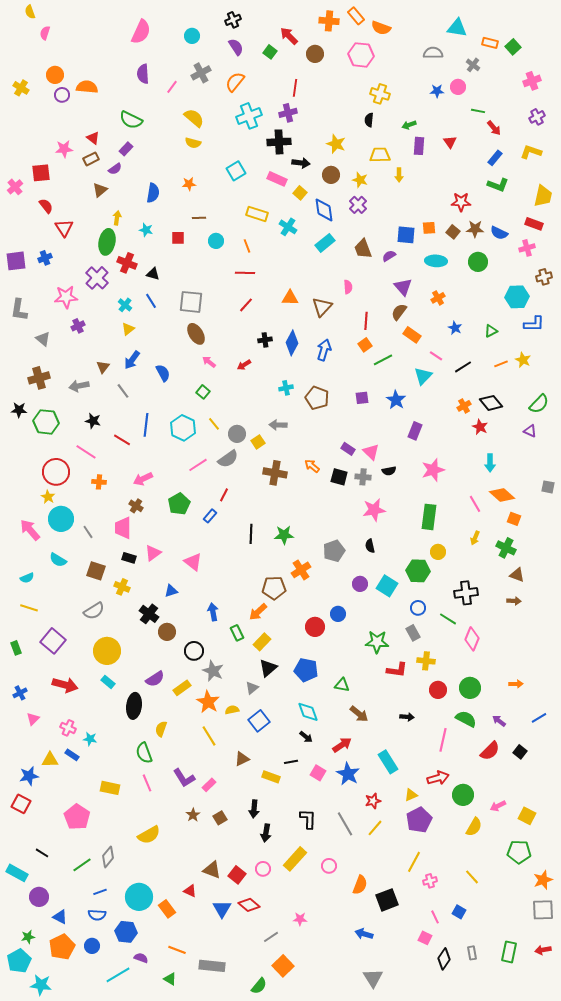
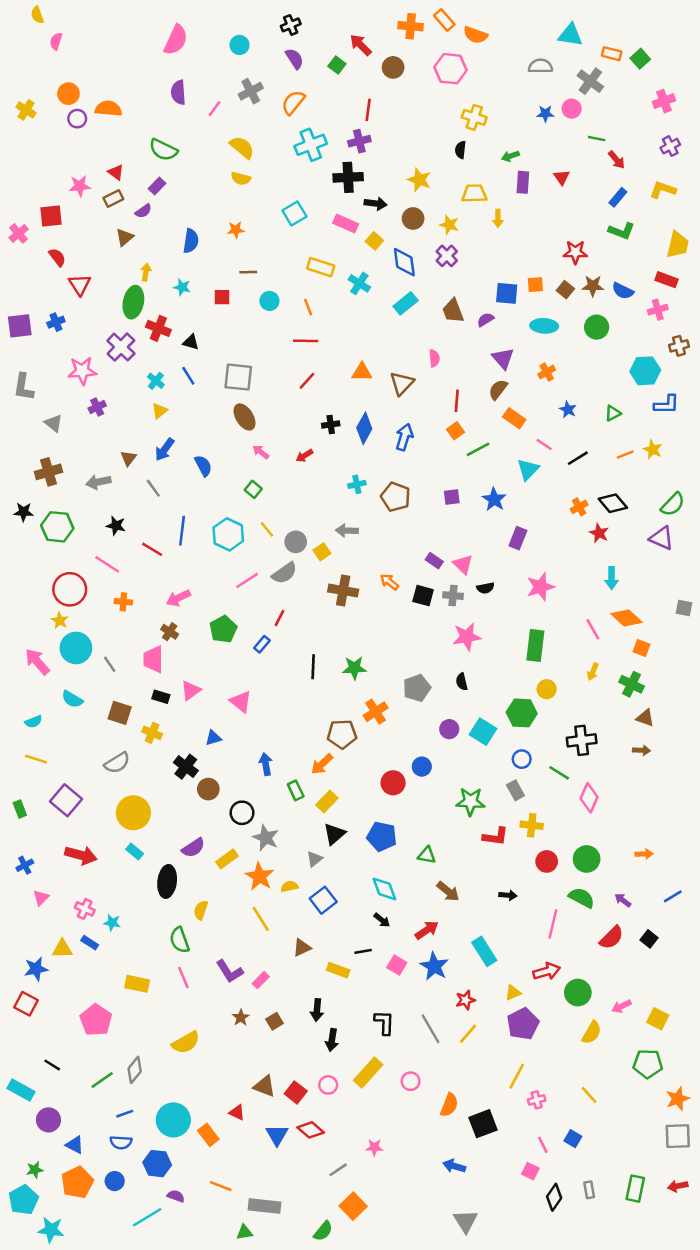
gray cross: (473, 65) -> (590, 81), size x1.5
purple triangle: (530, 431) -> (662, 538), size x1.5
green triangle: (170, 979) -> (245, 1232), moved, turned -40

